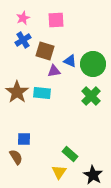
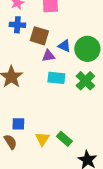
blue cross: (23, 40) -> (17, 25), turned 35
cyan rectangle: (42, 93) -> (56, 78), moved
yellow triangle: (59, 172) -> (42, 139), moved

